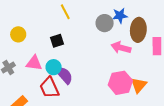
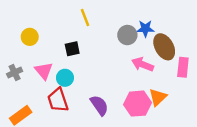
brown ellipse: (138, 30) -> (164, 47), turned -40
pink triangle: (34, 63) -> (44, 71), turned 36
purple semicircle: (64, 75) -> (99, 105), moved
orange triangle: (139, 85) -> (158, 97), moved

